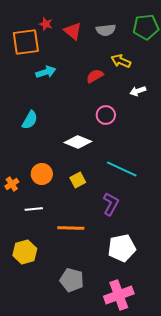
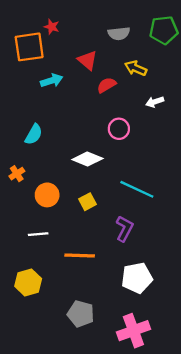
red triangle: (73, 31) -> (87, 60), moved
orange cross: (12, 184) -> (17, 174), moved

